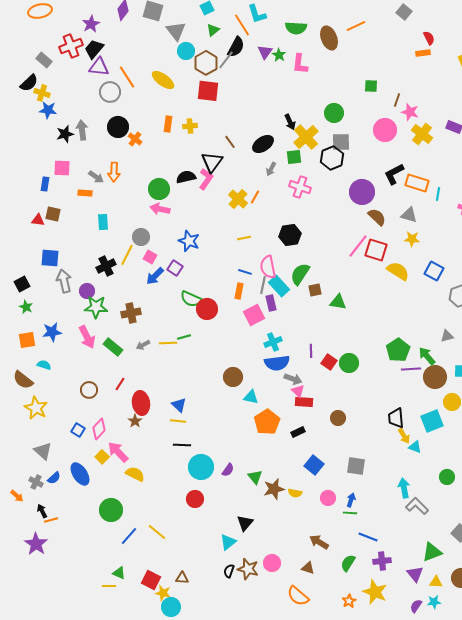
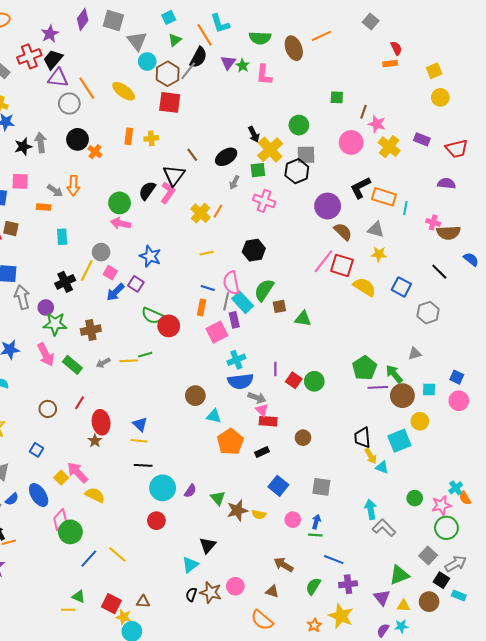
black semicircle: (186, 177) -> (147, 191), turned -42
pink diamond: (99, 429) -> (60, 520), moved

